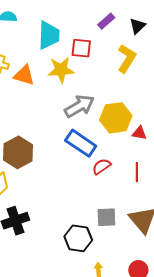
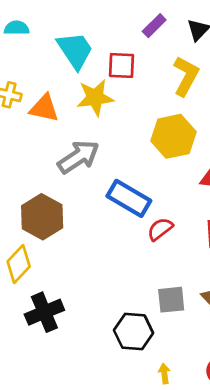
cyan trapezoid: (49, 35) -> (75, 50), turned -32
gray arrow: (79, 106) -> (78, 157), moved
yellow hexagon: (116, 118) -> (173, 136), moved

